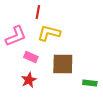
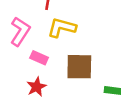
pink L-shape: (16, 36) -> (20, 31), turned -35

